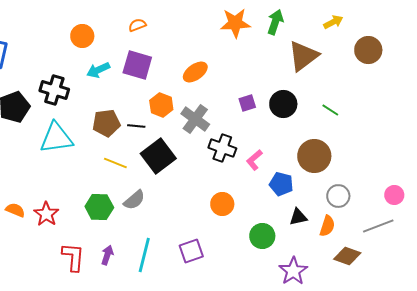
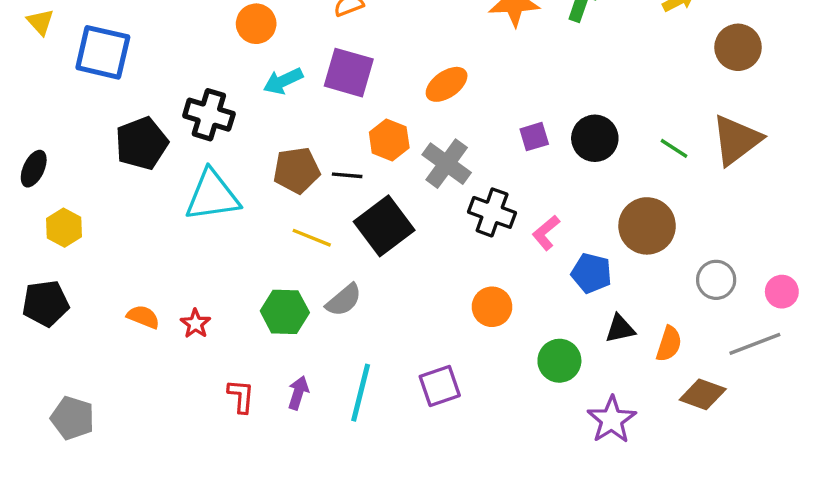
brown triangle: (303, 56) -> (736, 140), moved
gray circle: (338, 196) -> (716, 280), moved
red star: (46, 214) -> (195, 324), size x0.7
red L-shape: (73, 257) -> (241, 396), size x0.7

